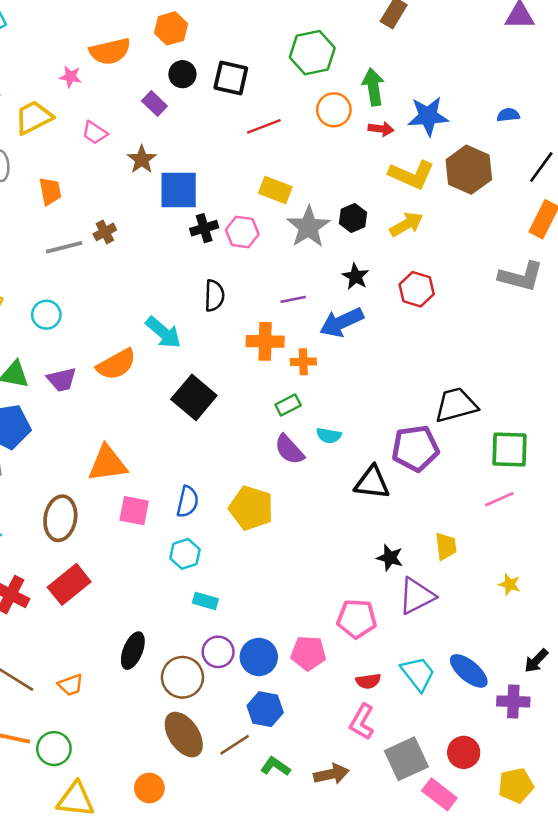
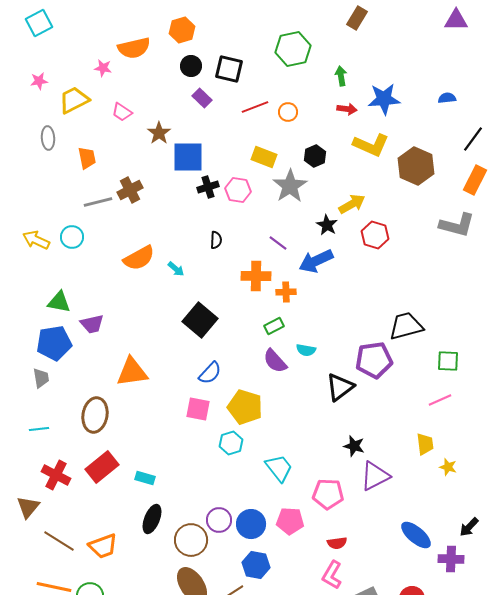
green arrow: (373, 87) -> (341, 76), size x0.7
purple rectangle: (154, 103) -> (202, 98), moved
orange circle: (334, 110) -> (288, 112), moved, size x0.7
brown hexagon: (469, 170) -> (416, 166), moved
black hexagon: (353, 218) -> (315, 156), moved
yellow arrow: (406, 224) -> (352, 204), moved
brown cross: (105, 232) -> (130, 190), size x1.4
black semicircle: (214, 296) -> (216, 240), size x0.7
purple line: (293, 299) -> (278, 243), turned 48
cyan circle: (46, 315) -> (72, 237), moved
cyan arrow: (163, 332) -> (176, 269), size x0.6
orange semicircle: (116, 364) -> (139, 258), moved
purple trapezoid: (62, 380) -> (92, 324), moved
green square: (509, 450) -> (448, 361), size x0.7
black triangle: (372, 483) -> (340, 387), turned -44
blue semicircle: (188, 502) -> (210, 373), moved, turned 30
pink square: (134, 511) -> (198, 409), moved
yellow trapezoid: (446, 546) -> (425, 444), moved
cyan hexagon: (185, 554) -> (231, 443), moved
cyan rectangle: (205, 601) -> (145, 478), moved
cyan trapezoid: (418, 673) -> (279, 468), moved
orange trapezoid: (70, 685) -> (103, 546), size x1.4

